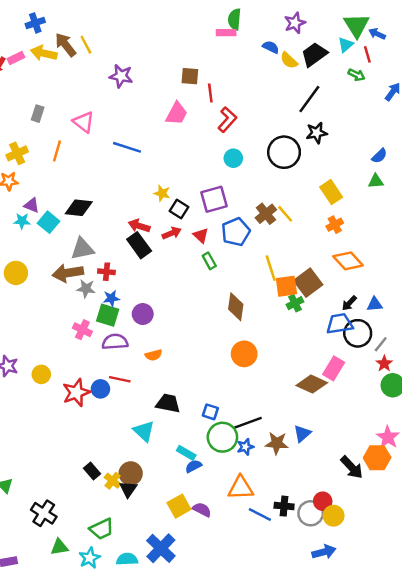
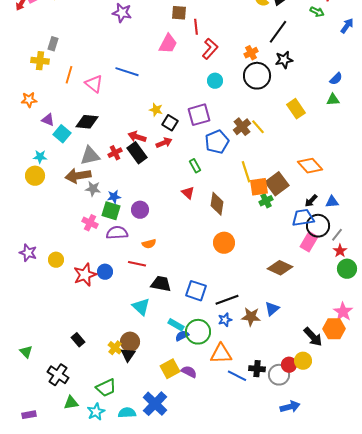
pink triangle: (84, 122) -> (94, 84), moved
yellow cross: (17, 153) -> (40, 61), moved, turned 30
cyan star: (22, 221) -> (40, 157), moved
orange cross: (335, 225) -> (251, 53), moved
red triangle: (201, 236) -> (188, 193), moved
red cross: (106, 272) -> (115, 153), moved, turned -32
pink rectangle: (334, 368) -> (309, 242), moved
red line: (120, 379) -> (137, 264), moved
blue square: (210, 412) -> (196, 291), size x1.5
green circle: (222, 437) -> (198, 332), moved
black rectangle: (92, 471) -> (78, 340), moved
yellow circle: (334, 516) -> (303, 361), moved

